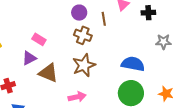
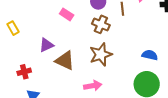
pink rectangle: (39, 39) -> (67, 14), moved
blue semicircle: (133, 64) -> (150, 55), size x0.7

